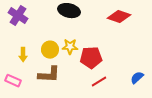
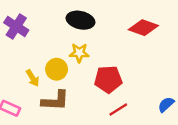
yellow star: (70, 47) -> (79, 53), moved
yellow arrow: (23, 55) -> (33, 78), moved, turned -32

